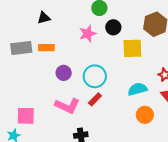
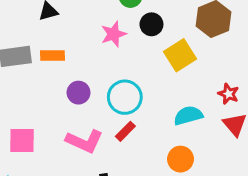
yellow square: (132, 48) -> (180, 55), turned -30
orange circle: (145, 115) -> (181, 159), moved
pink square: (26, 116) -> (22, 141), moved

